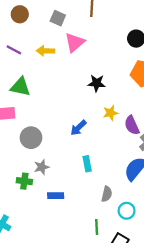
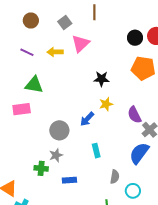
gray square: (58, 18) -> (65, 23), turned 32
yellow star: (110, 113) -> (106, 104), moved
gray circle: (31, 138) -> (59, 130), moved

